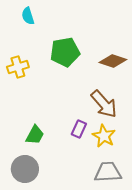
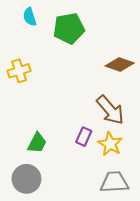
green pentagon: (65, 52) -> (69, 28), moved

